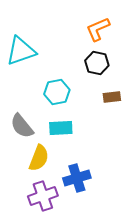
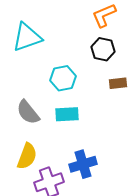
yellow semicircle: (39, 158) -> (27, 156), moved

